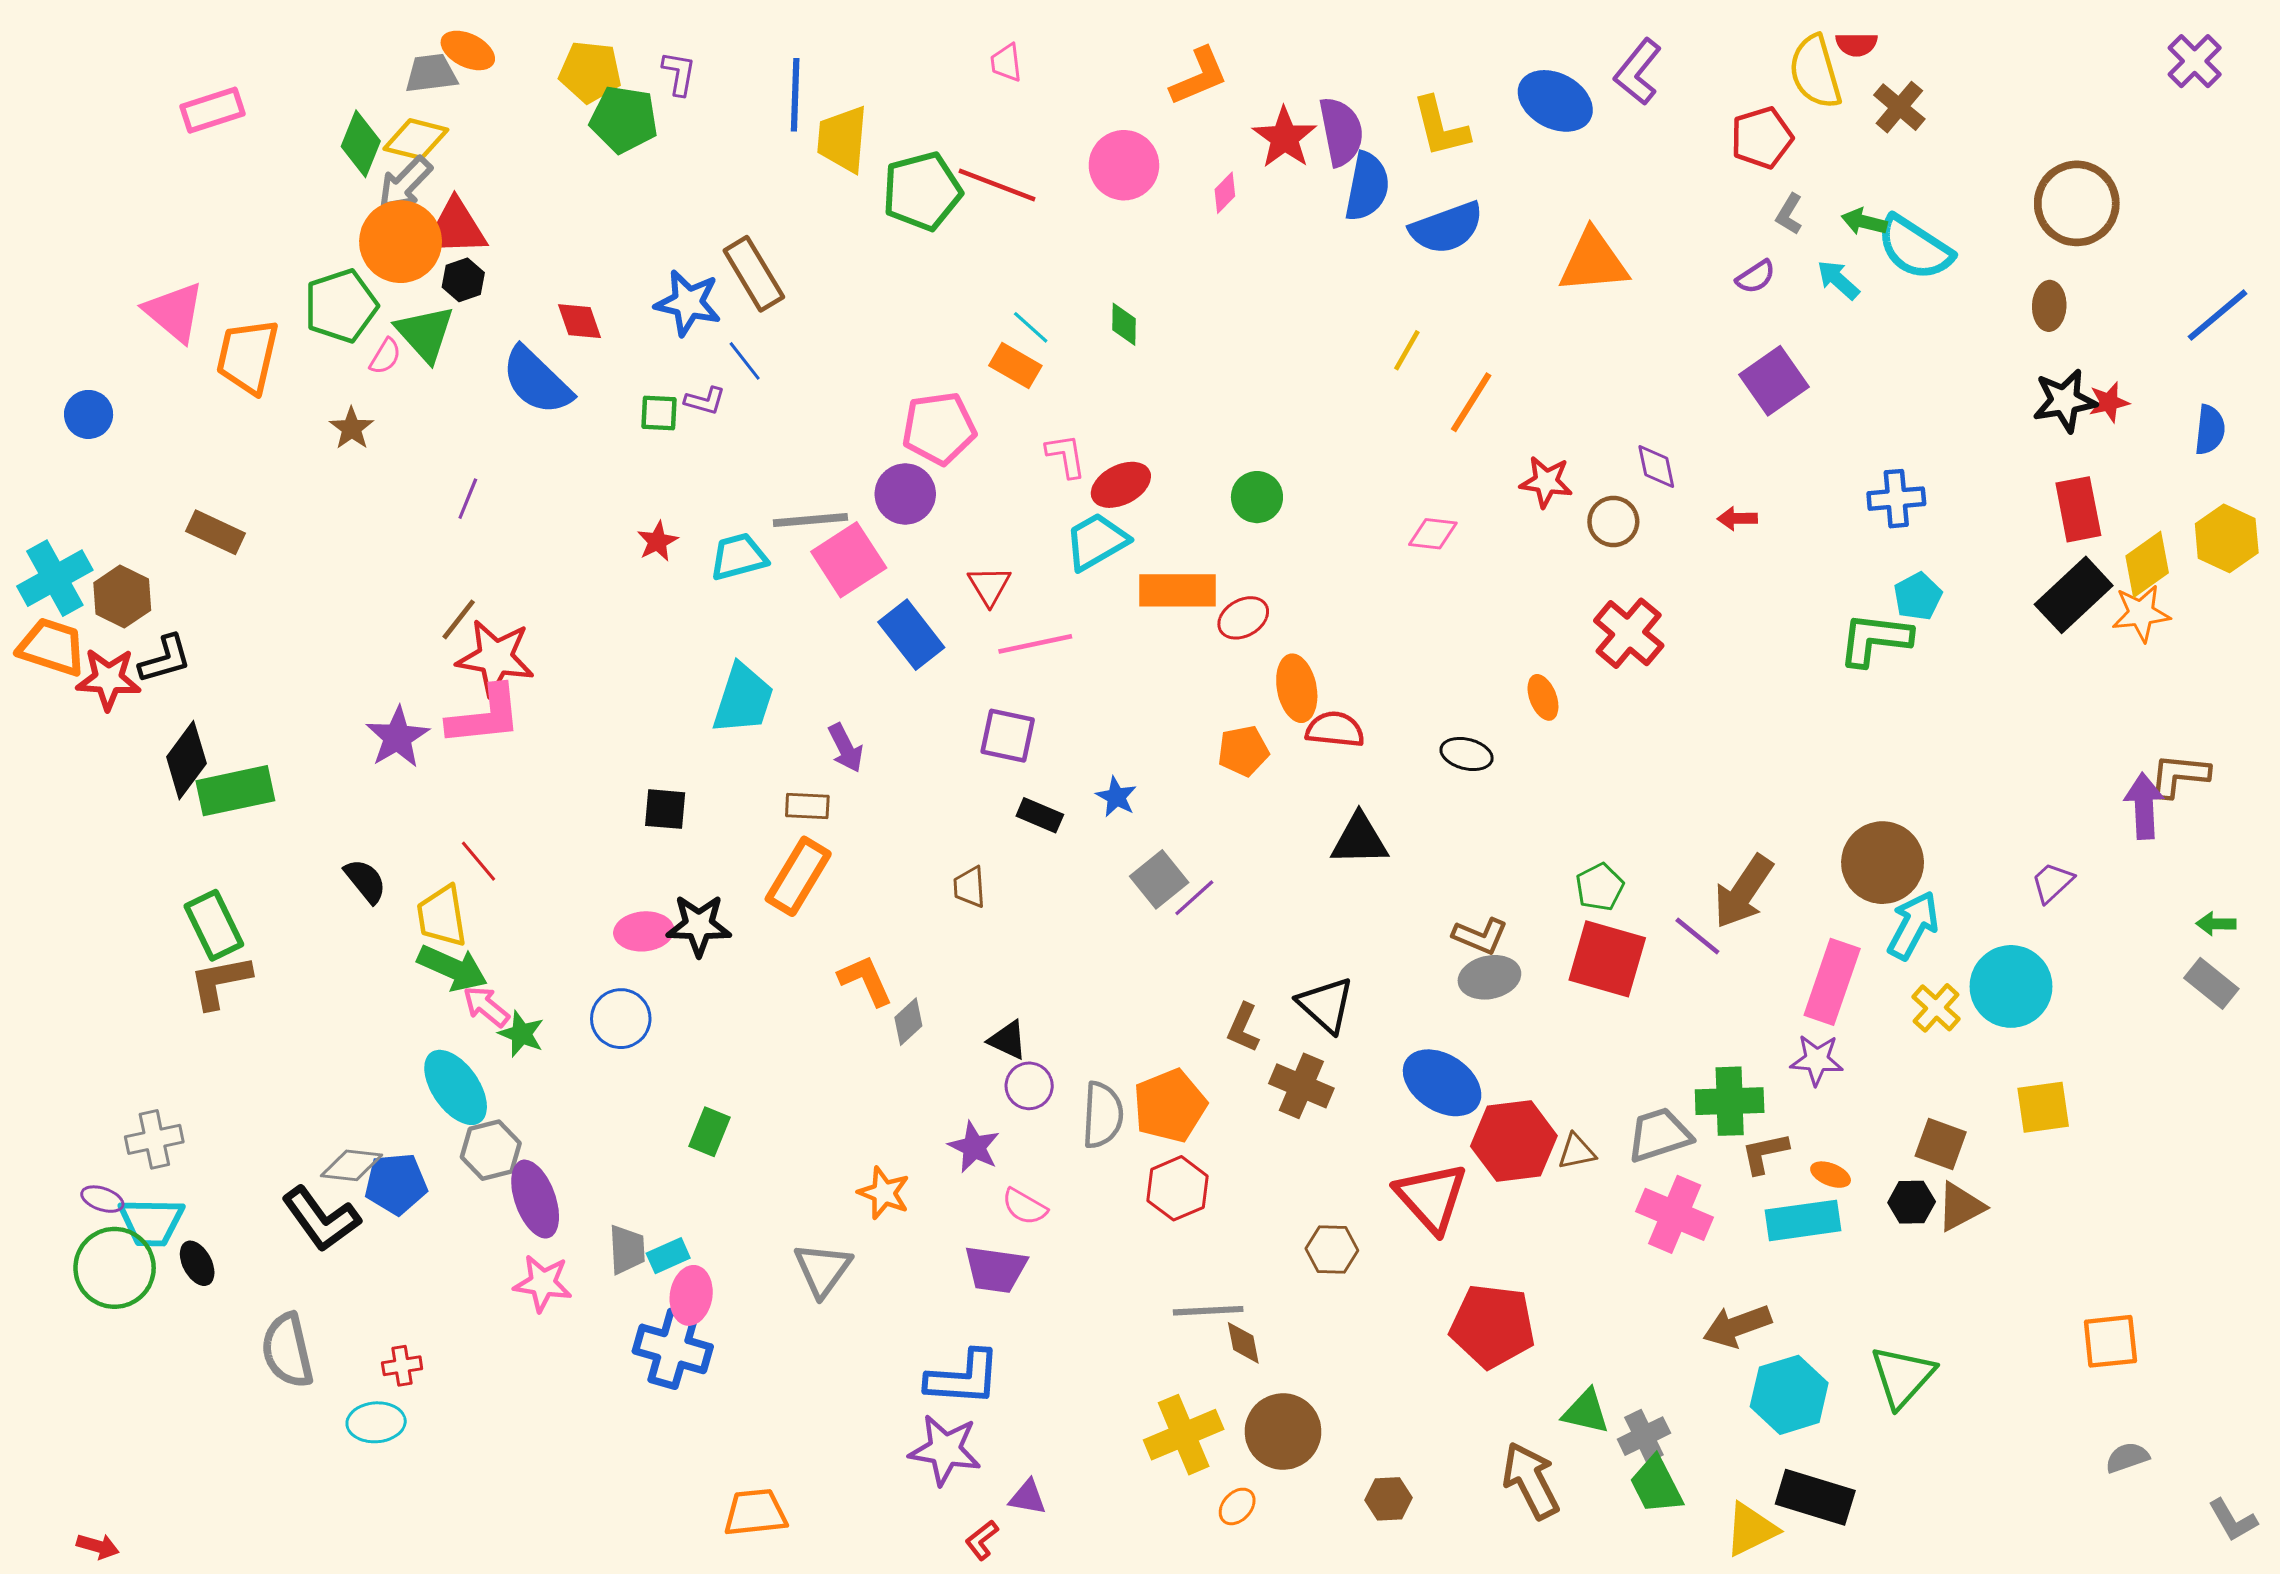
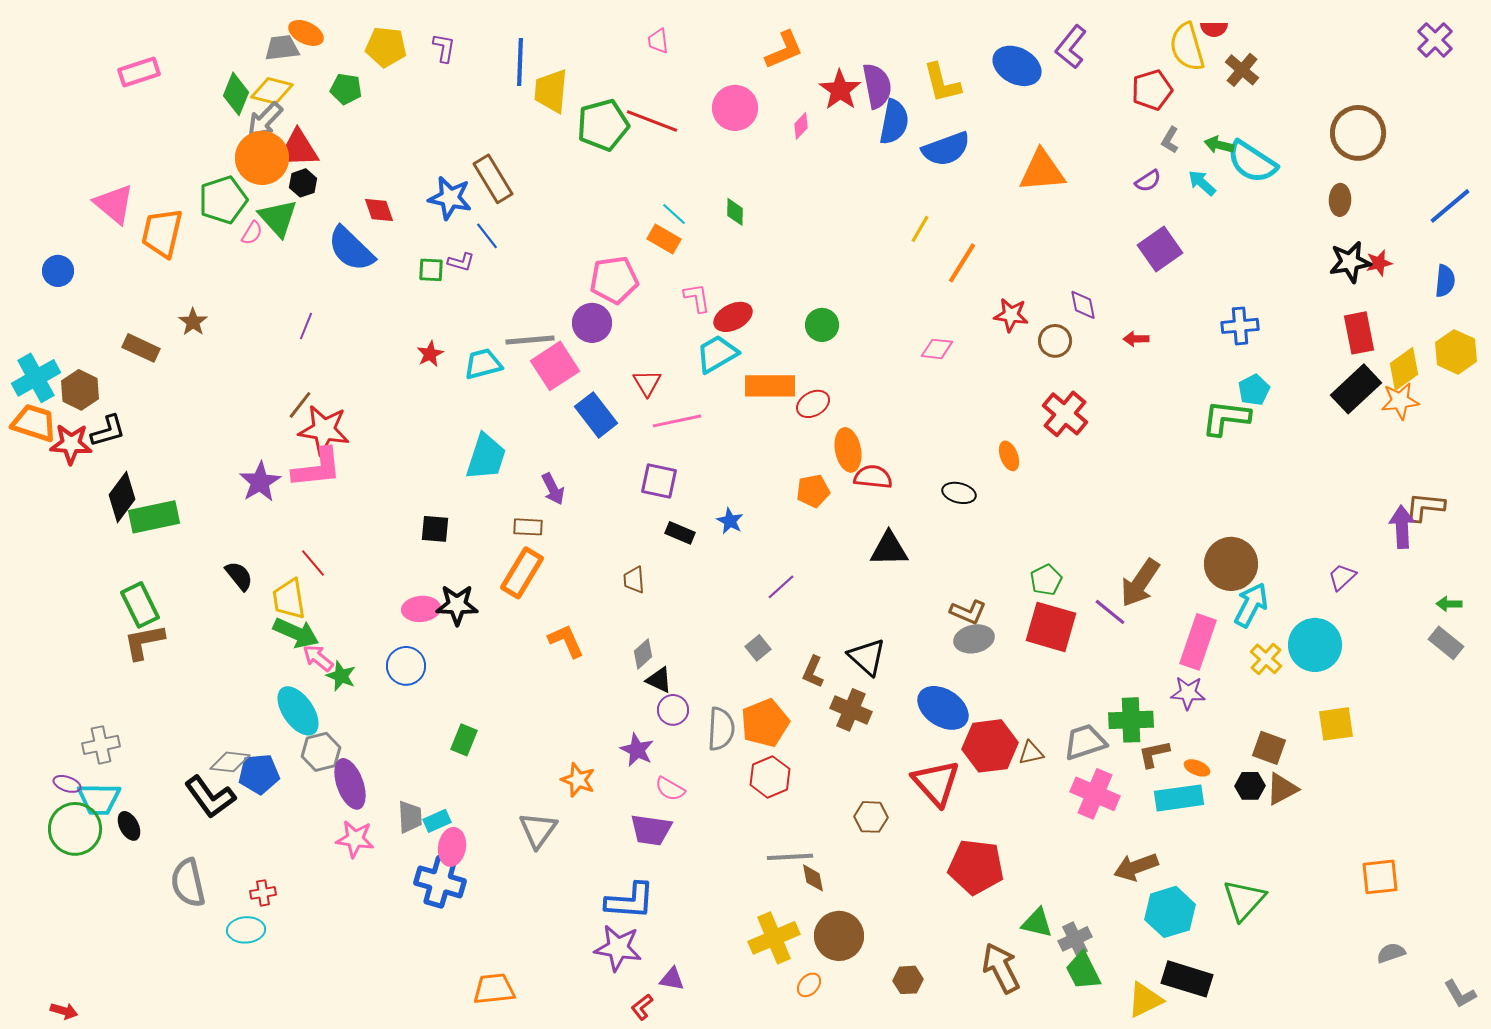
green pentagon: (624, 119) -> (346, 89), moved, size x0.7
brown star: (352, 428) -> (193, 322), moved
gray square: (1159, 879) -> (758, 648), moved, size x0.7
gray diamond: (908, 1022) -> (643, 654), moved

